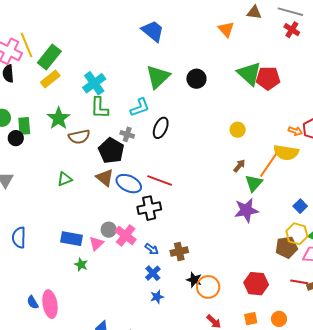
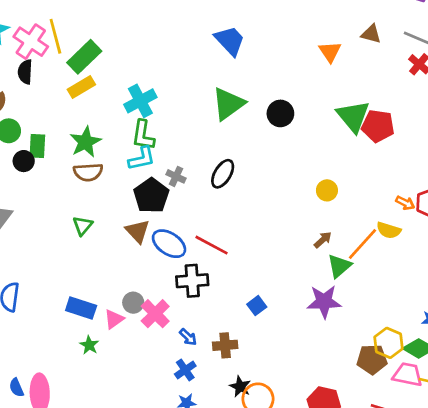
cyan L-shape: (140, 107) -> (142, 159), moved
brown semicircle: (79, 137) -> (88, 172), moved
yellow semicircle: (286, 153) -> (389, 230), size x0.7
green triangle: (65, 179) -> (83, 226), turned -35
blue square: (300, 206) -> (257, 306), moved

